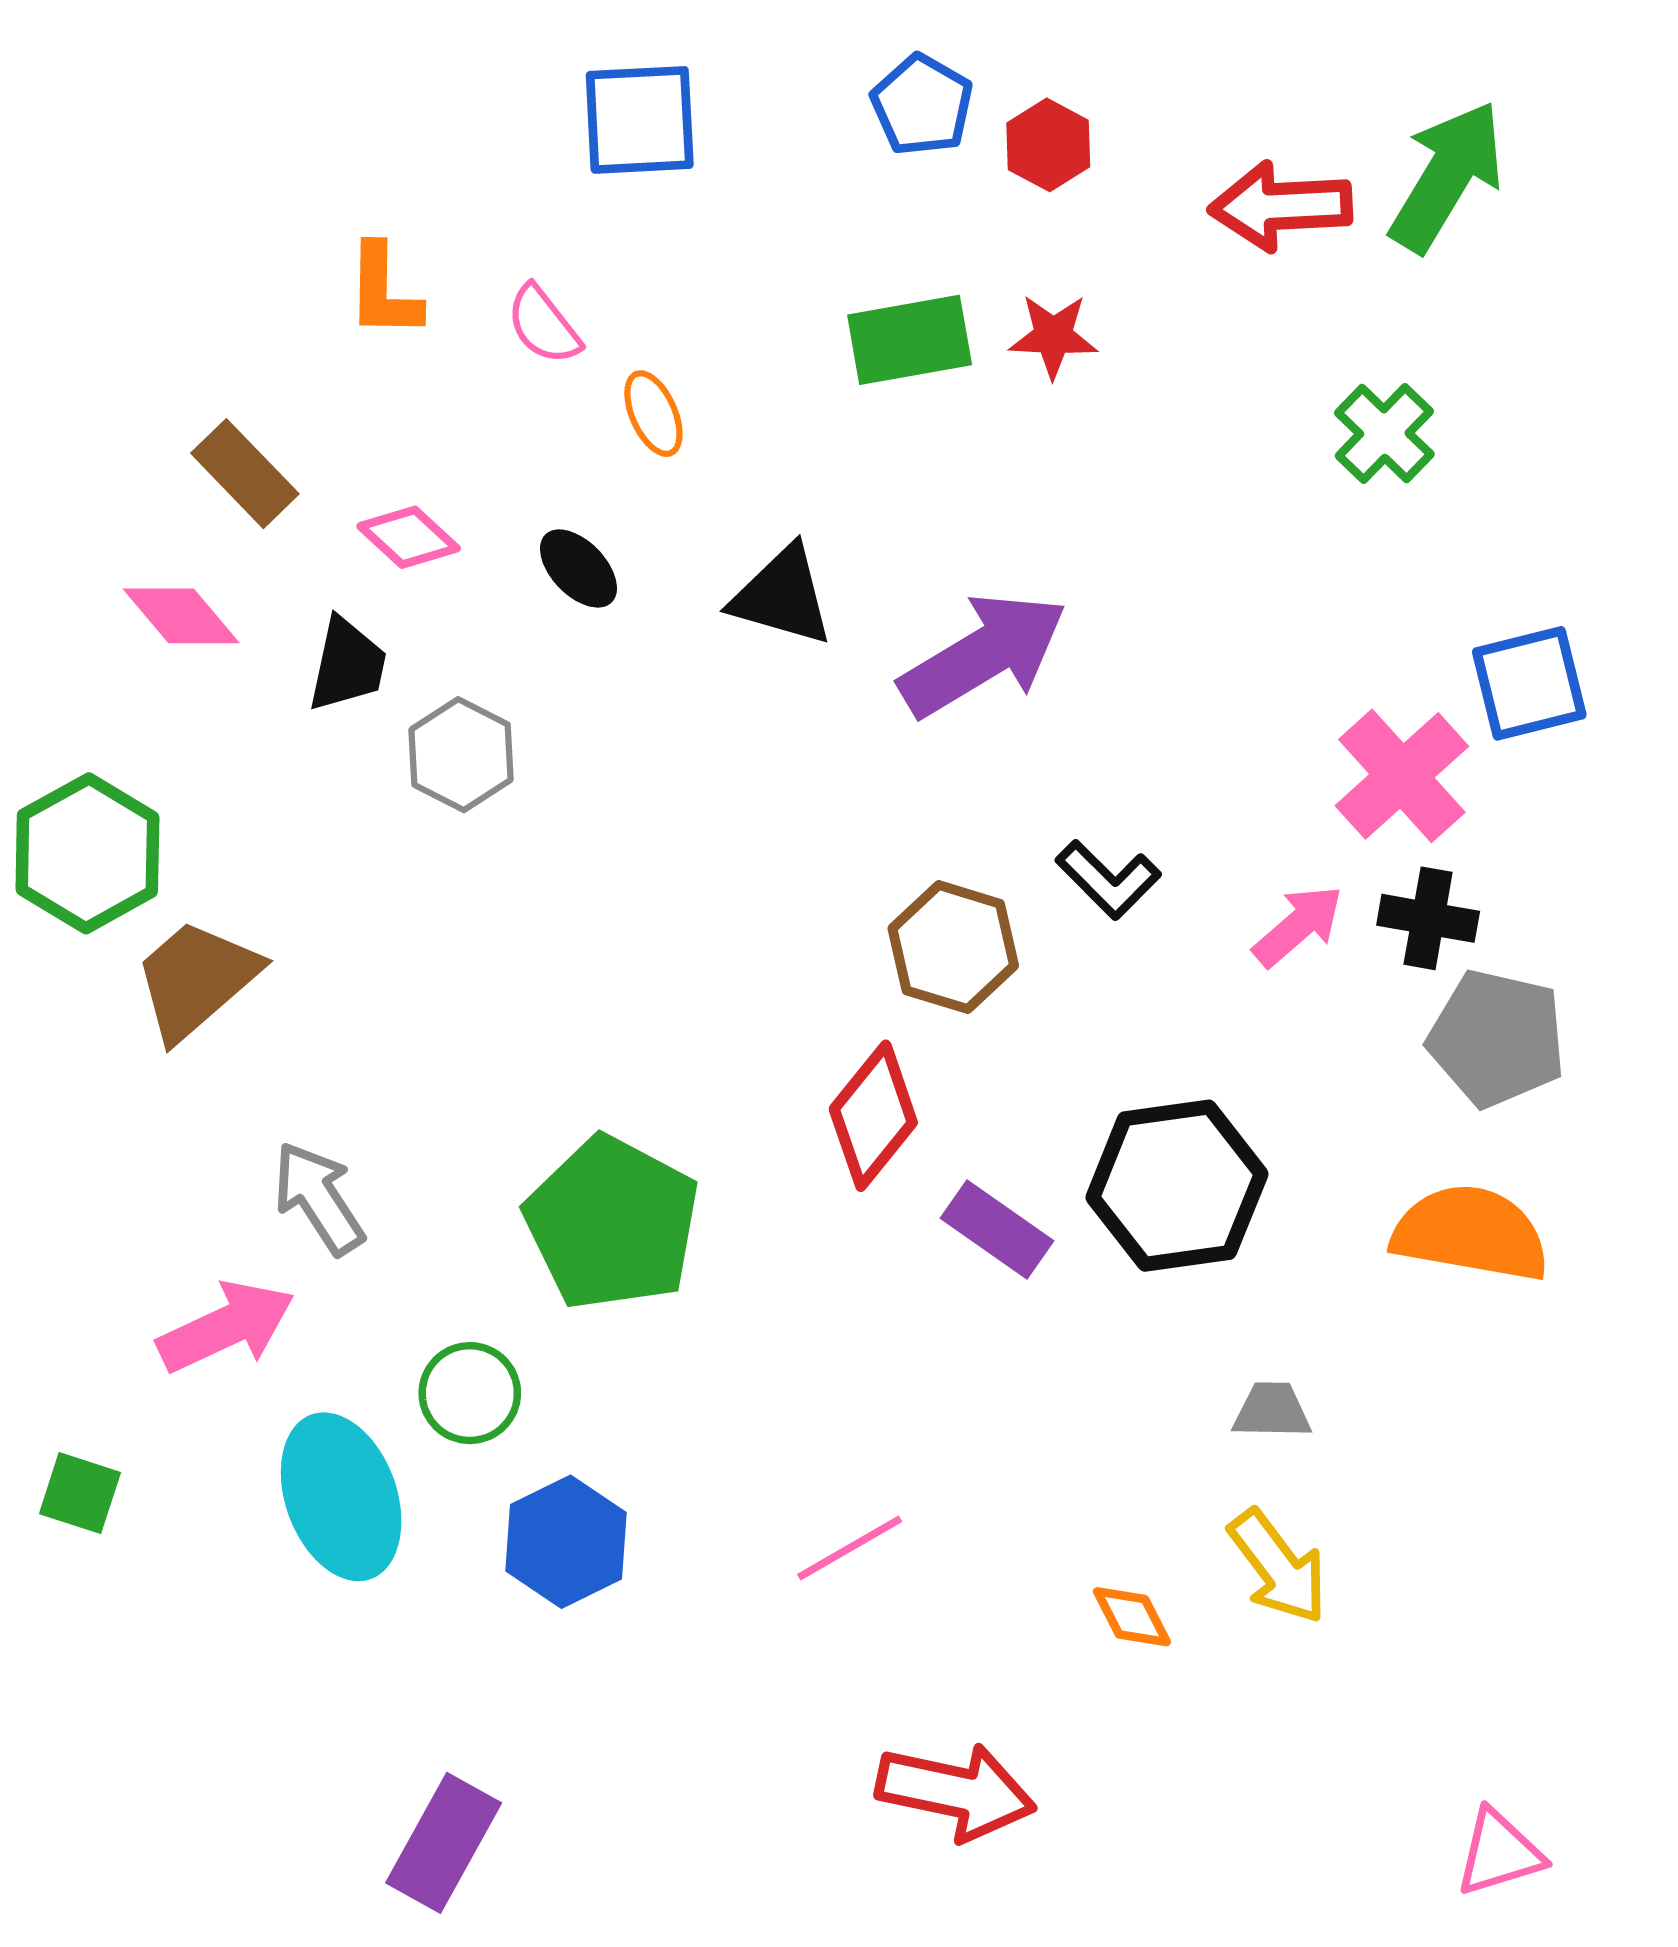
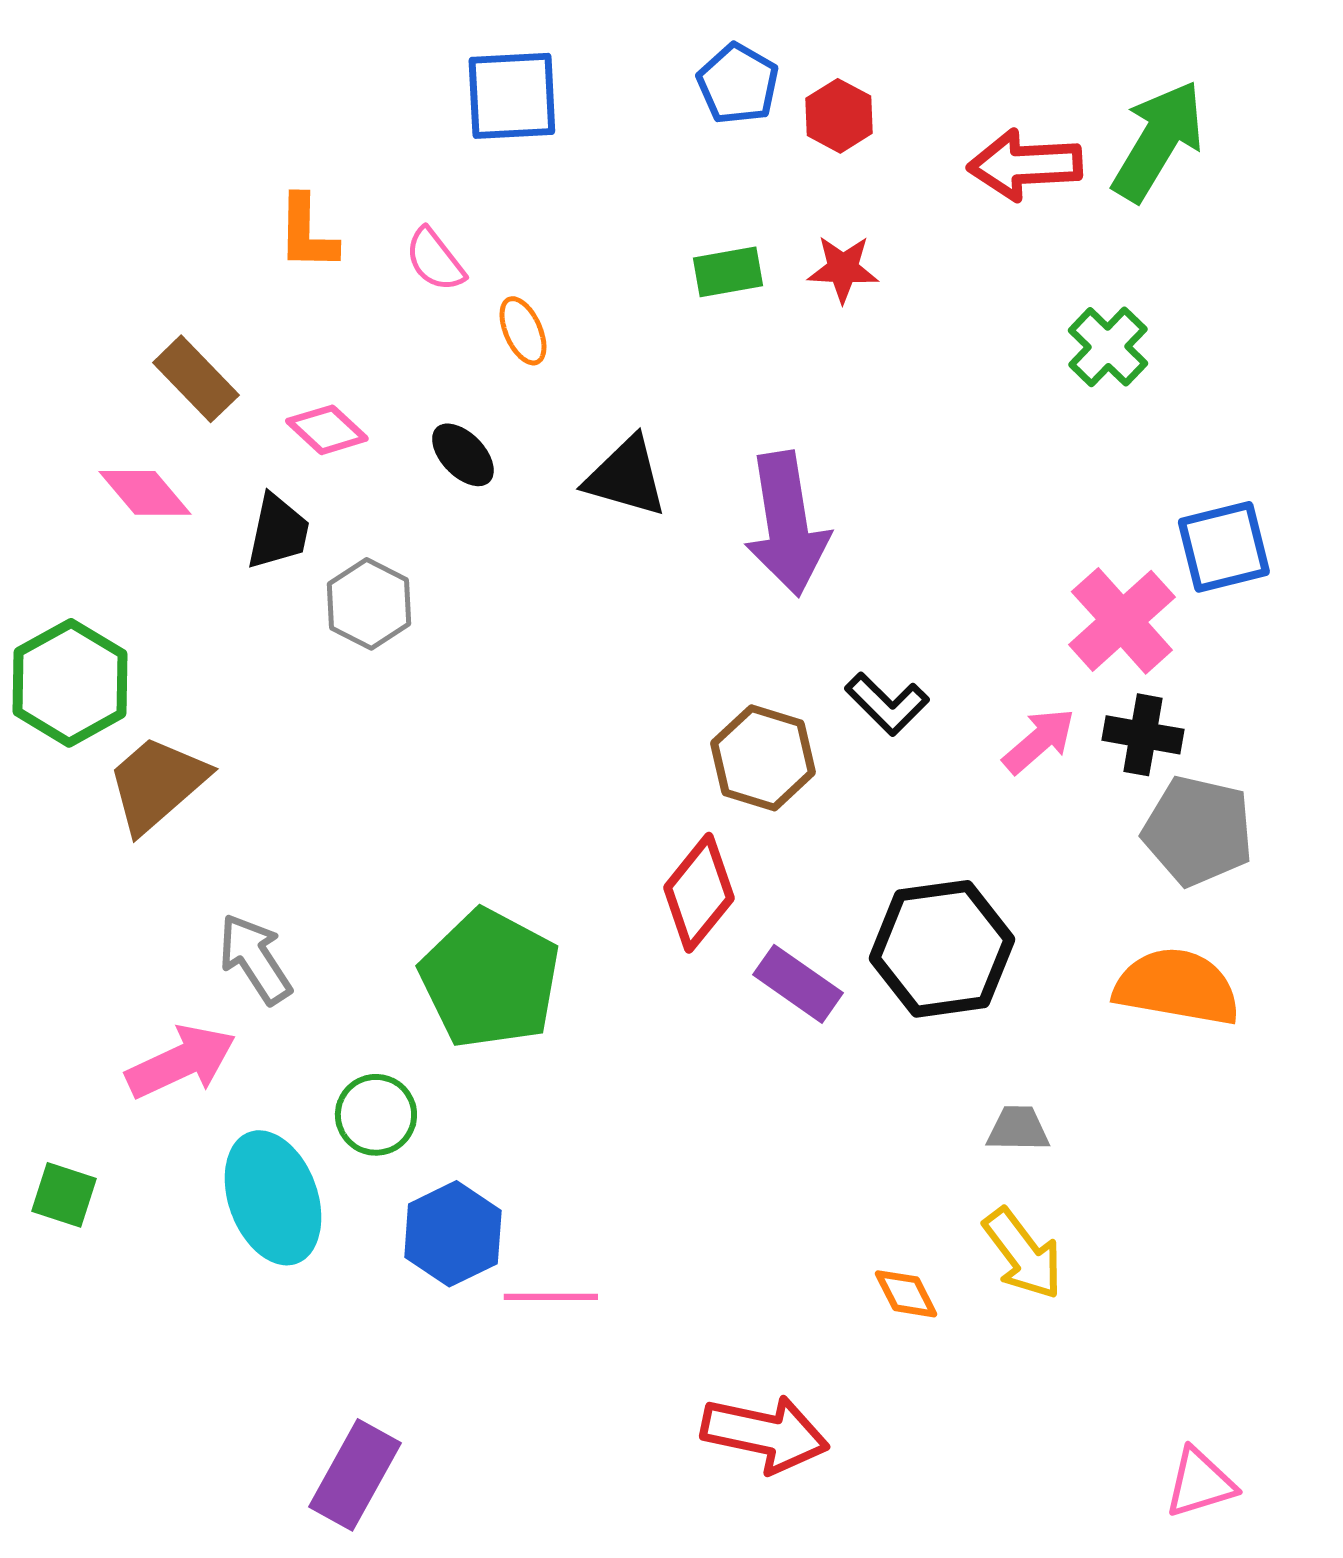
green rectangle: (910, 340) -> (728, 272), size x0.7
purple arrow: (983, 655) -> (787, 524), turned 112
pink line: (850, 1548) -> (551, 1297), moved, turned 30

